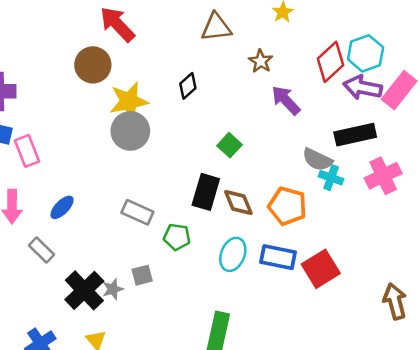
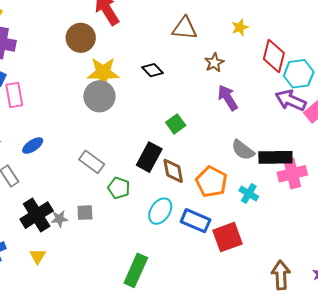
red diamond: (331, 62) -> (274, 56), moved, turned -44
black diamond: (188, 86) -> (153, 70), turned 75
black rectangle: (355, 135) -> (275, 157), moved
cyan cross: (331, 178) -> (249, 194), moved

